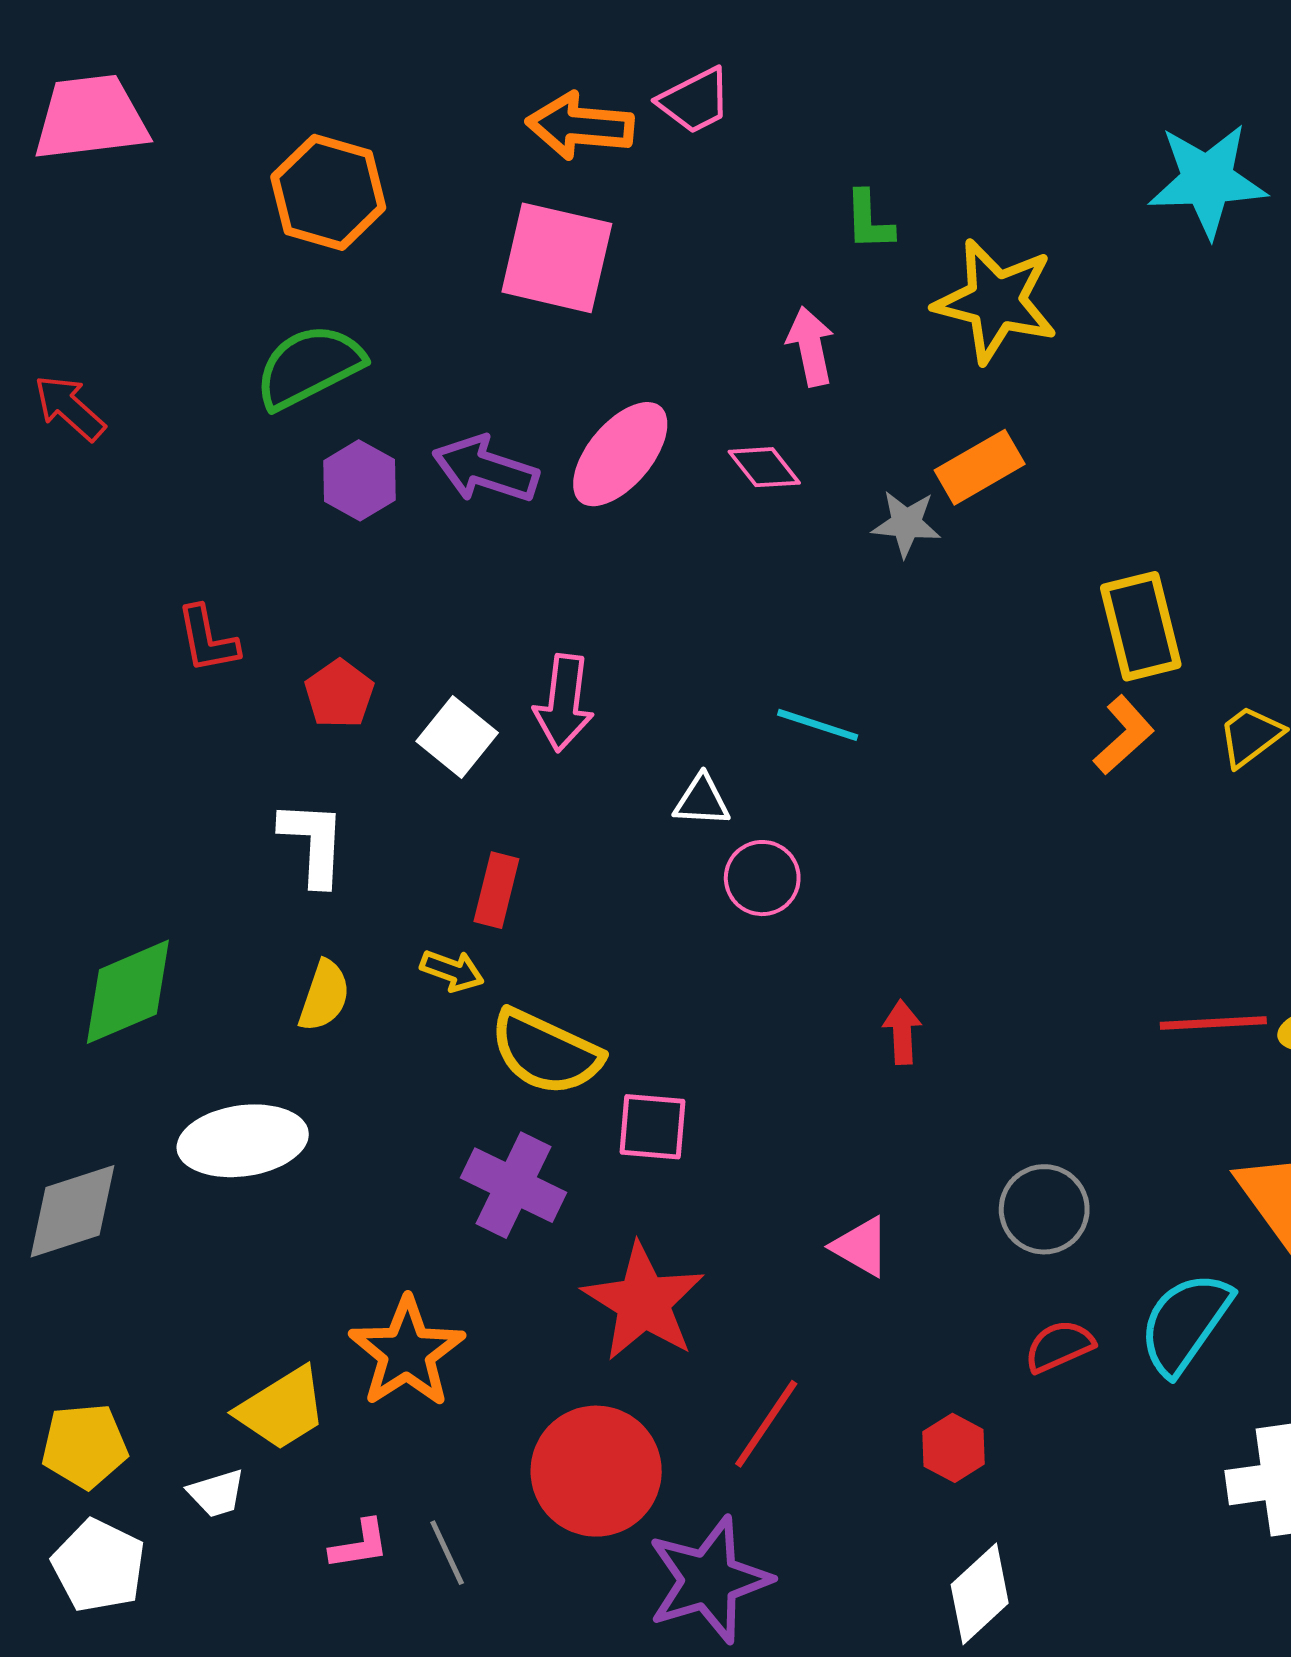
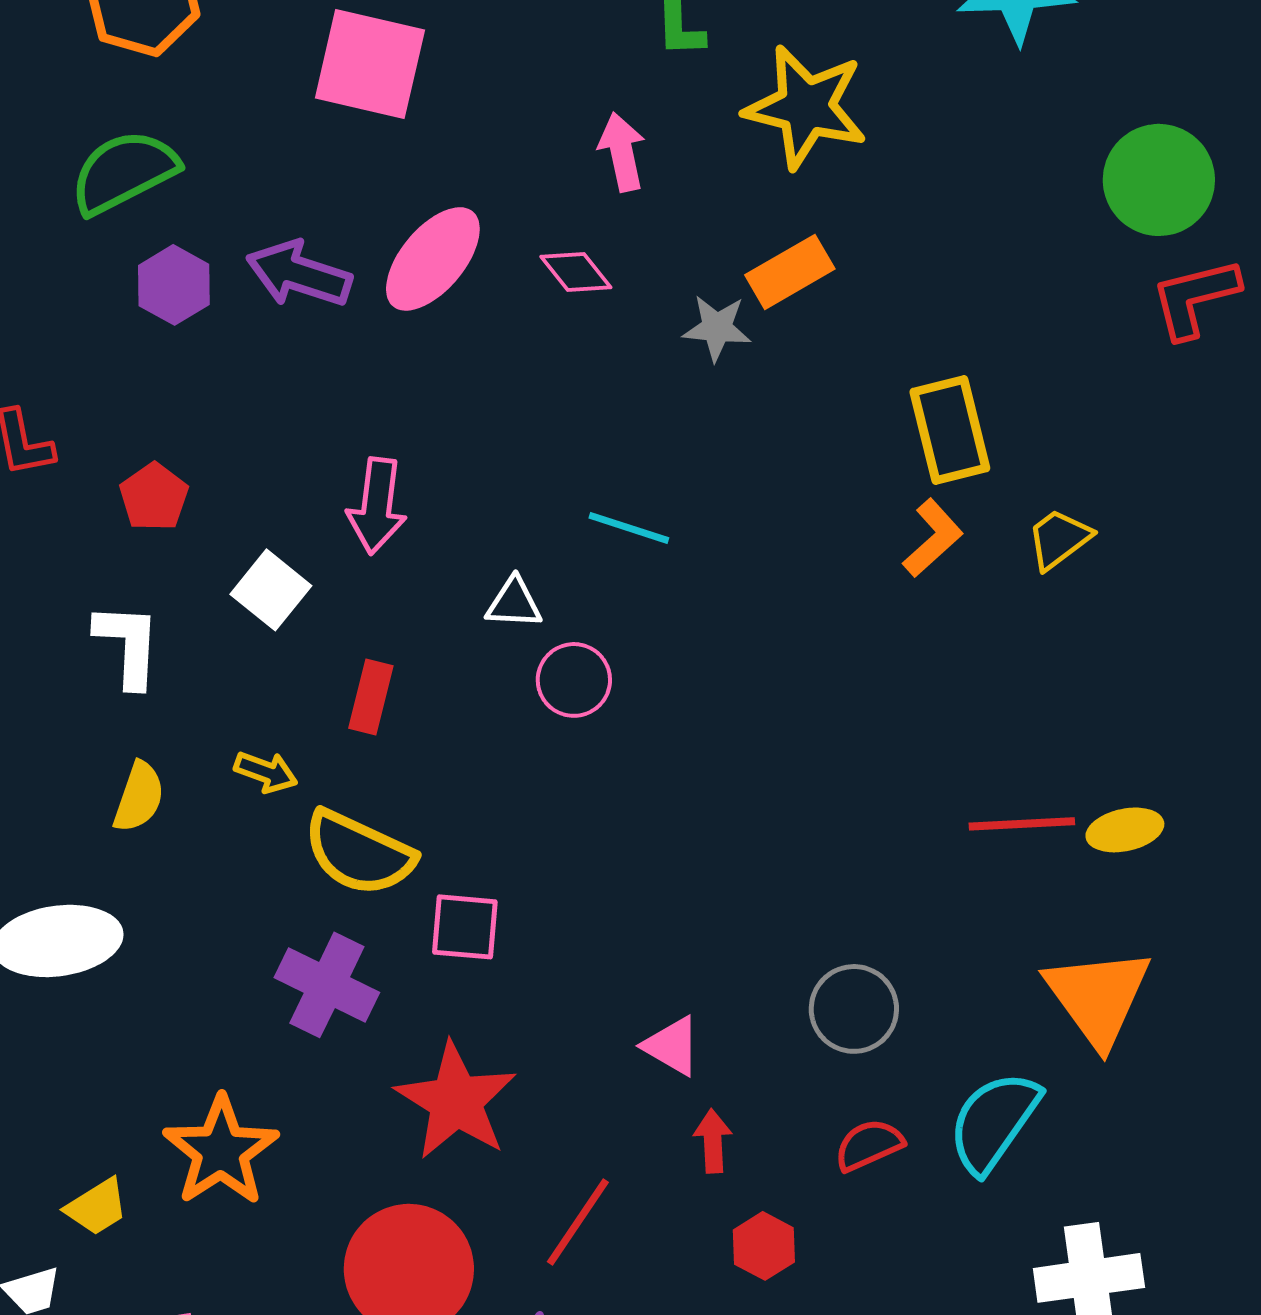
white square: (457, 737) -> (271, 590), moved
red rectangle: (496, 890) -> (371, 697), moved
red arrow: (902, 1032) -> (713, 1141), moved
yellow trapezoid: (282, 1409) -> (97, 1207), size x0.7

